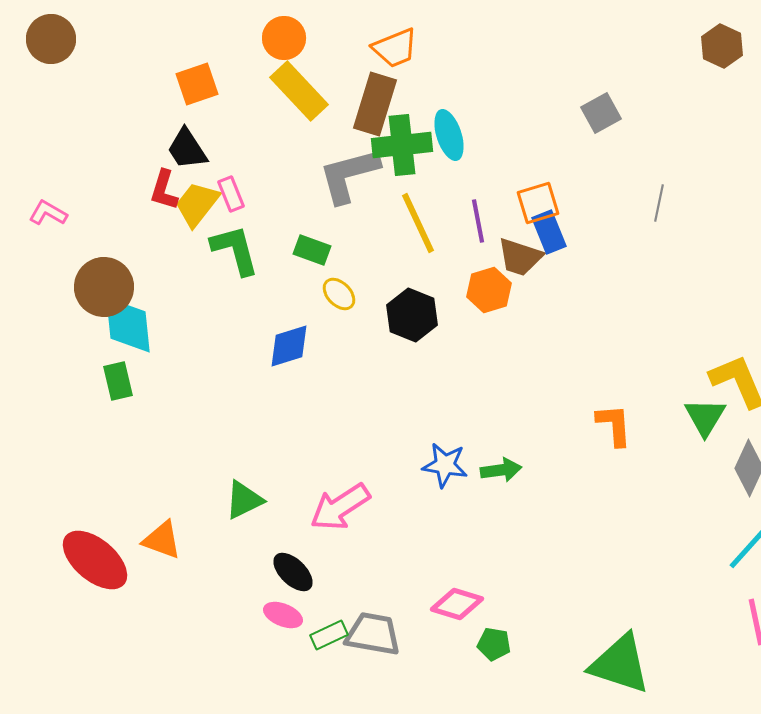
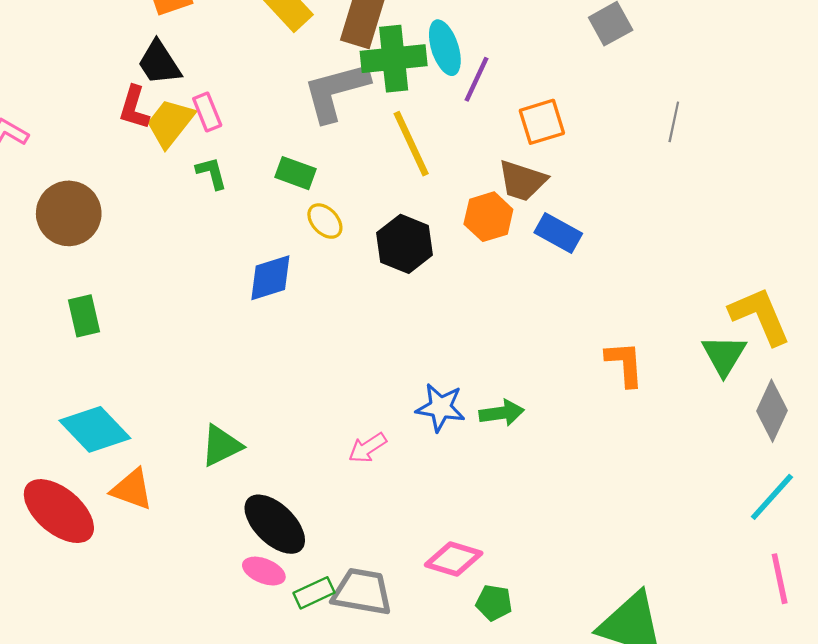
purple line: (478, 221) -> (476, 79), moved, turned 36
blue rectangle: (549, 232) -> (558, 233), moved, turned -39
green L-shape: (235, 250) -> (212, 173), size x0.6
cyan diamond: (128, 325) -> (95, 429), moved, turned -38
pink arrow: (340, 507) -> (367, 448), moved, size x0.6
black ellipse: (293, 572) -> (275, 524), size x1.4

